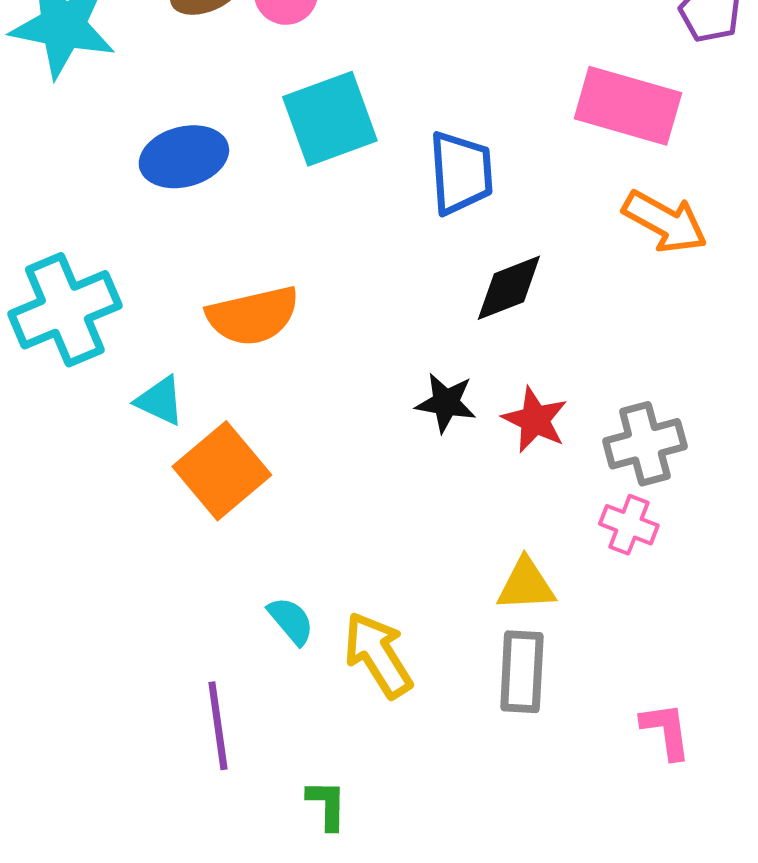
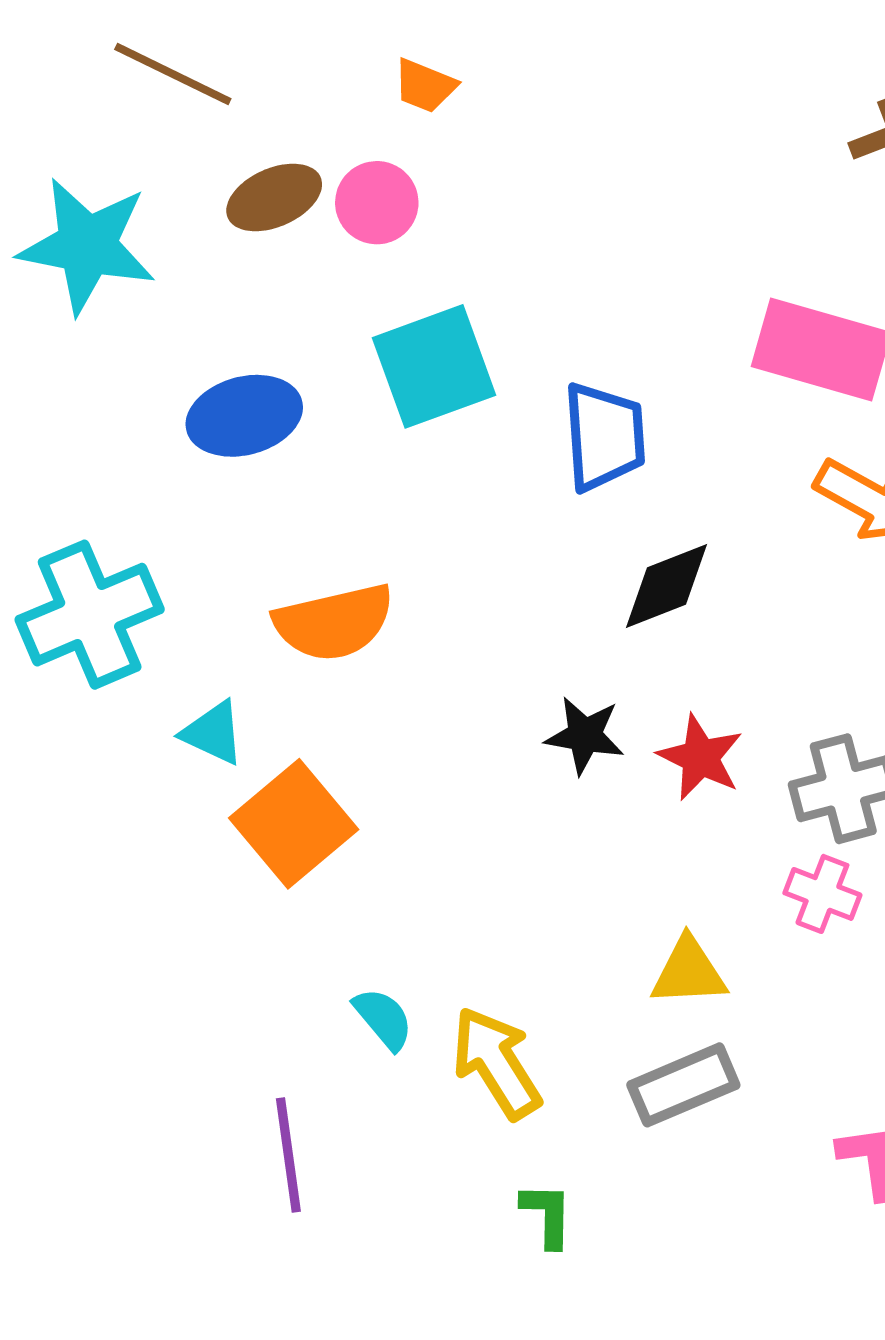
gray rectangle: (522, 672) -> (683, 1085), turned 64
green L-shape: (327, 805) -> (547, 1215), moved

